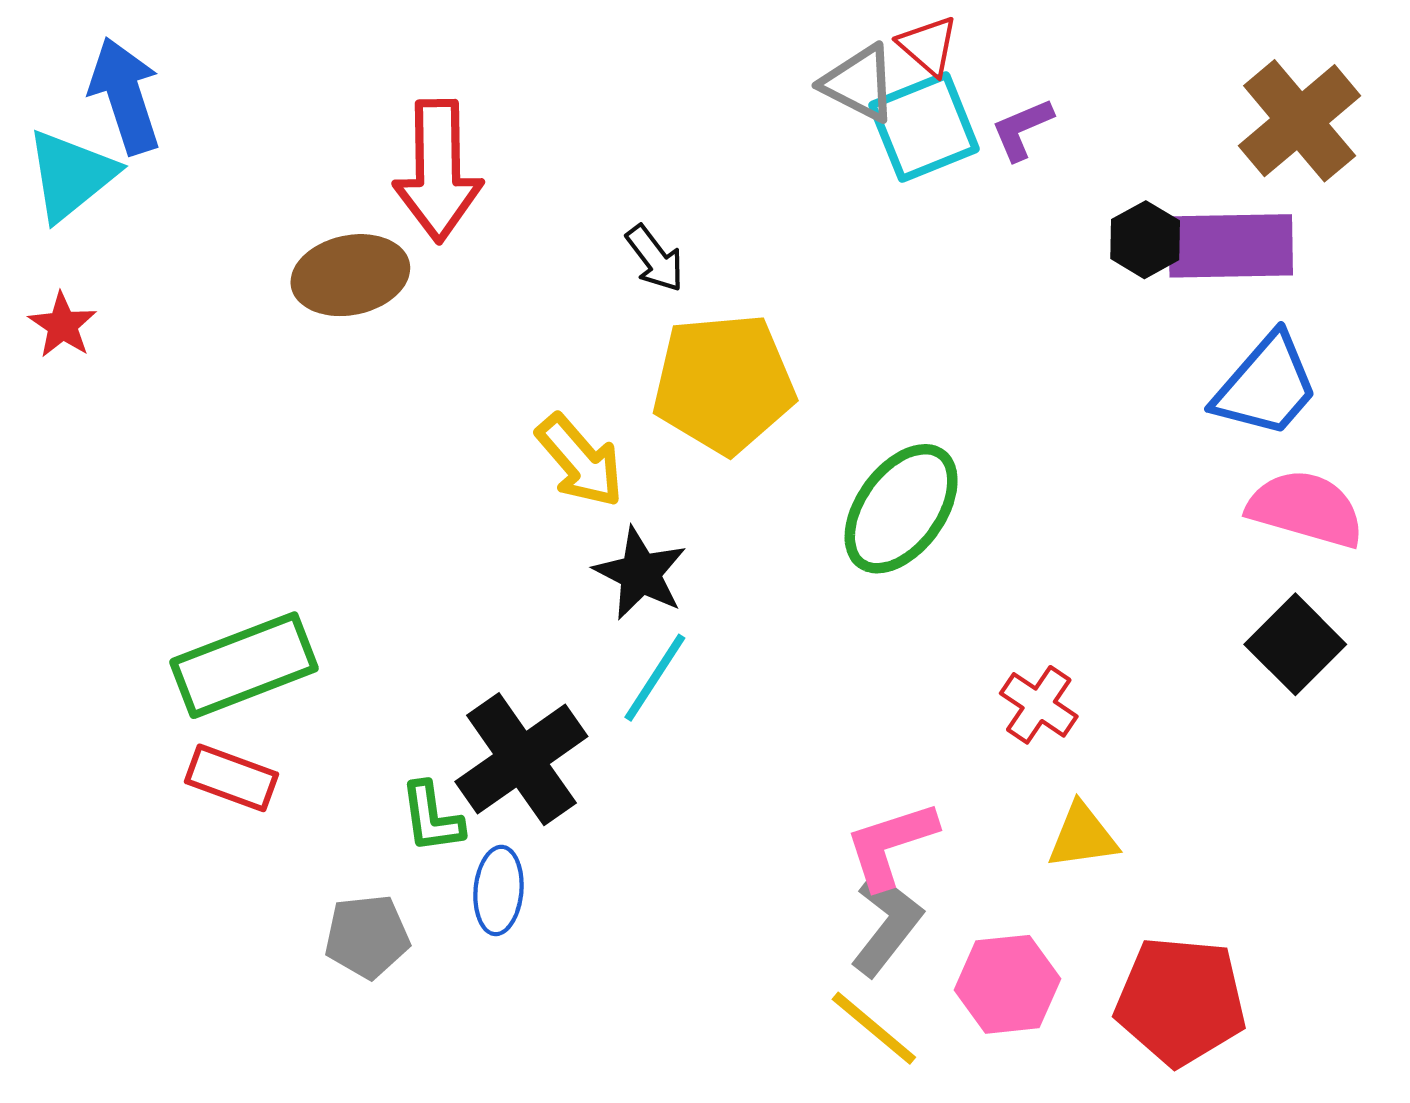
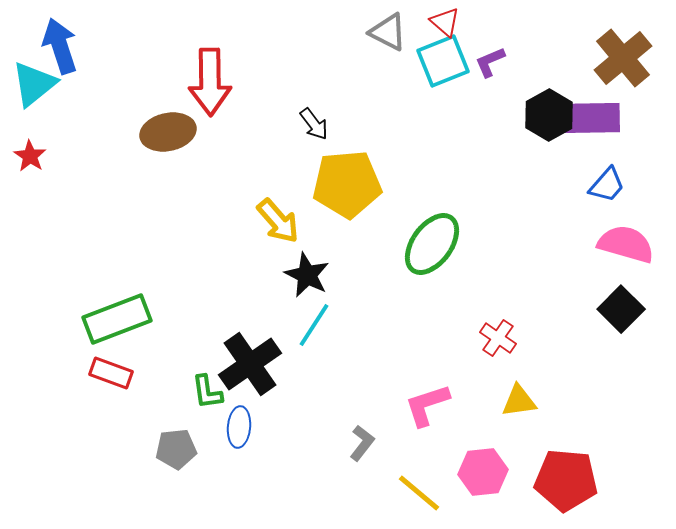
gray triangle: (859, 83) -> (388, 32), moved
black hexagon: (1145, 240) -> (549, 115), size x1.4
blue trapezoid: (1266, 386) -> (607, 185), size x0.7
gray L-shape: (886, 924) -> (362, 443), moved, size x0.7

